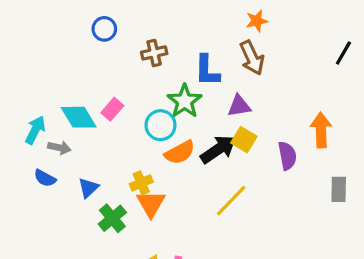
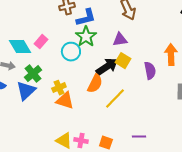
blue L-shape: (207, 71) -> (86, 18), moved, turned -105
orange semicircle: (180, 152) -> (95, 84), moved, turned -36
blue triangle: (88, 188) -> (26, 91), size x1.5
orange triangle: (151, 204) -> (65, 101), turned -42
green cross: (112, 218) -> (33, 74), moved

